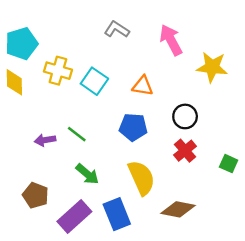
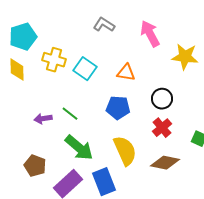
green arrow: (87, 174) -> (79, 148), size x1.4
brown diamond: (178, 209) -> (165, 163), moved

